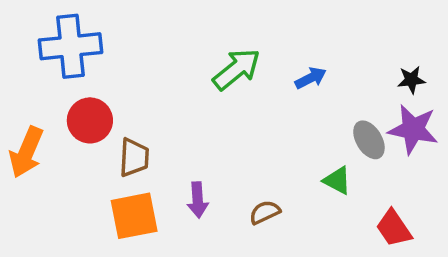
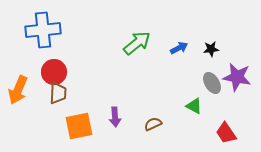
black star: (411, 80) -> (211, 49), moved
brown trapezoid: (134, 158) -> (58, 93), moved

